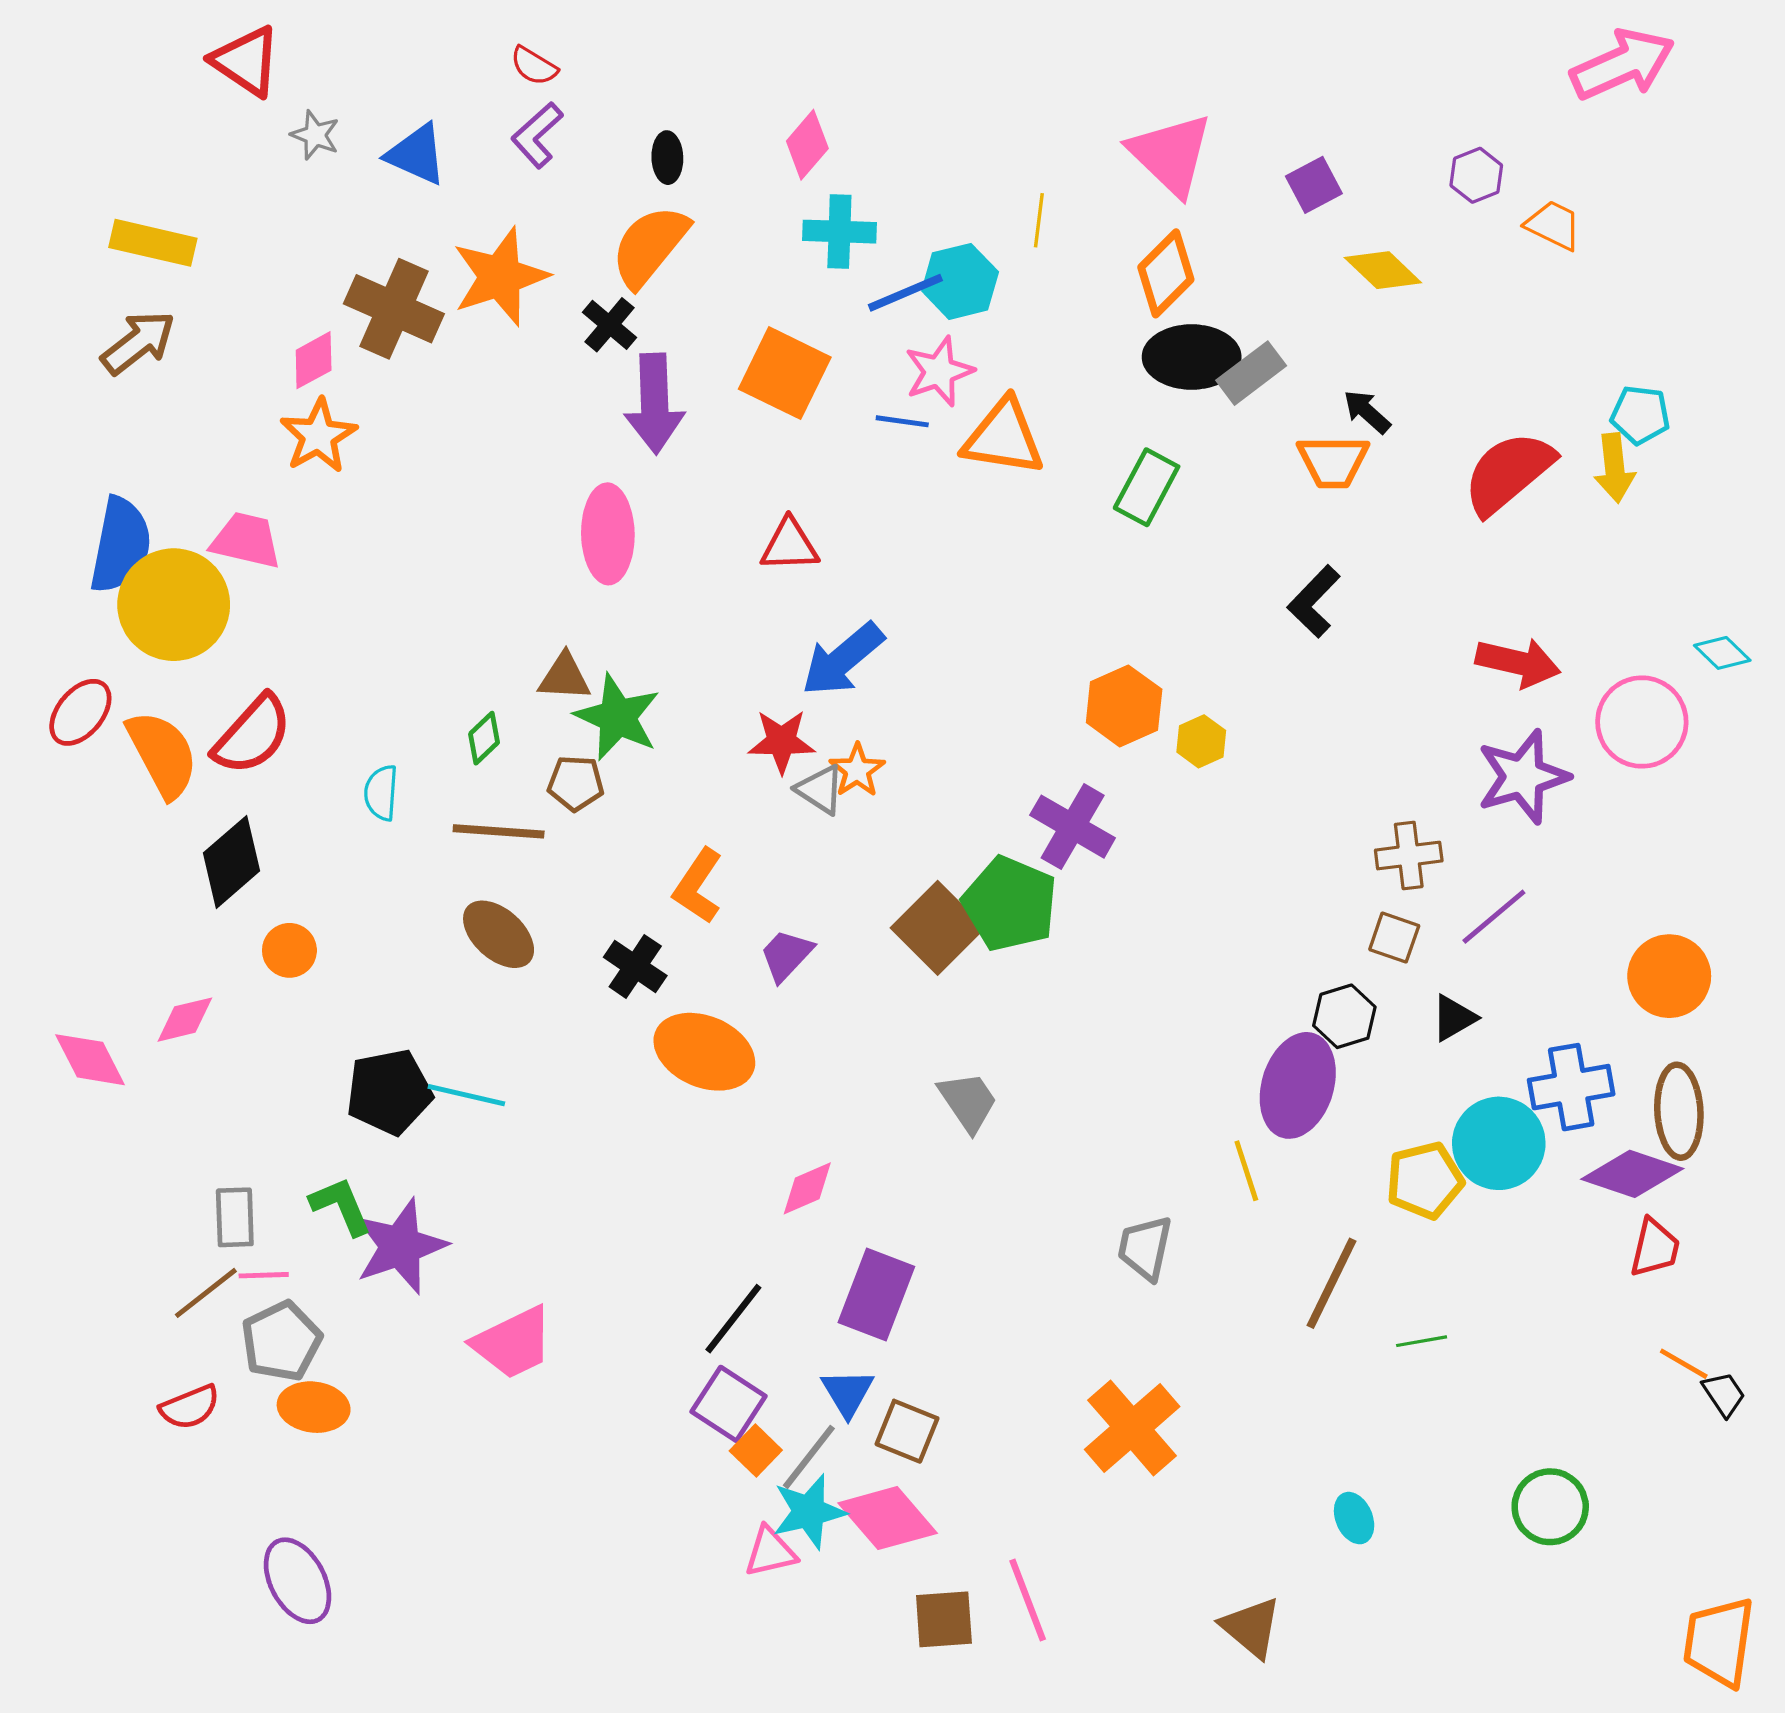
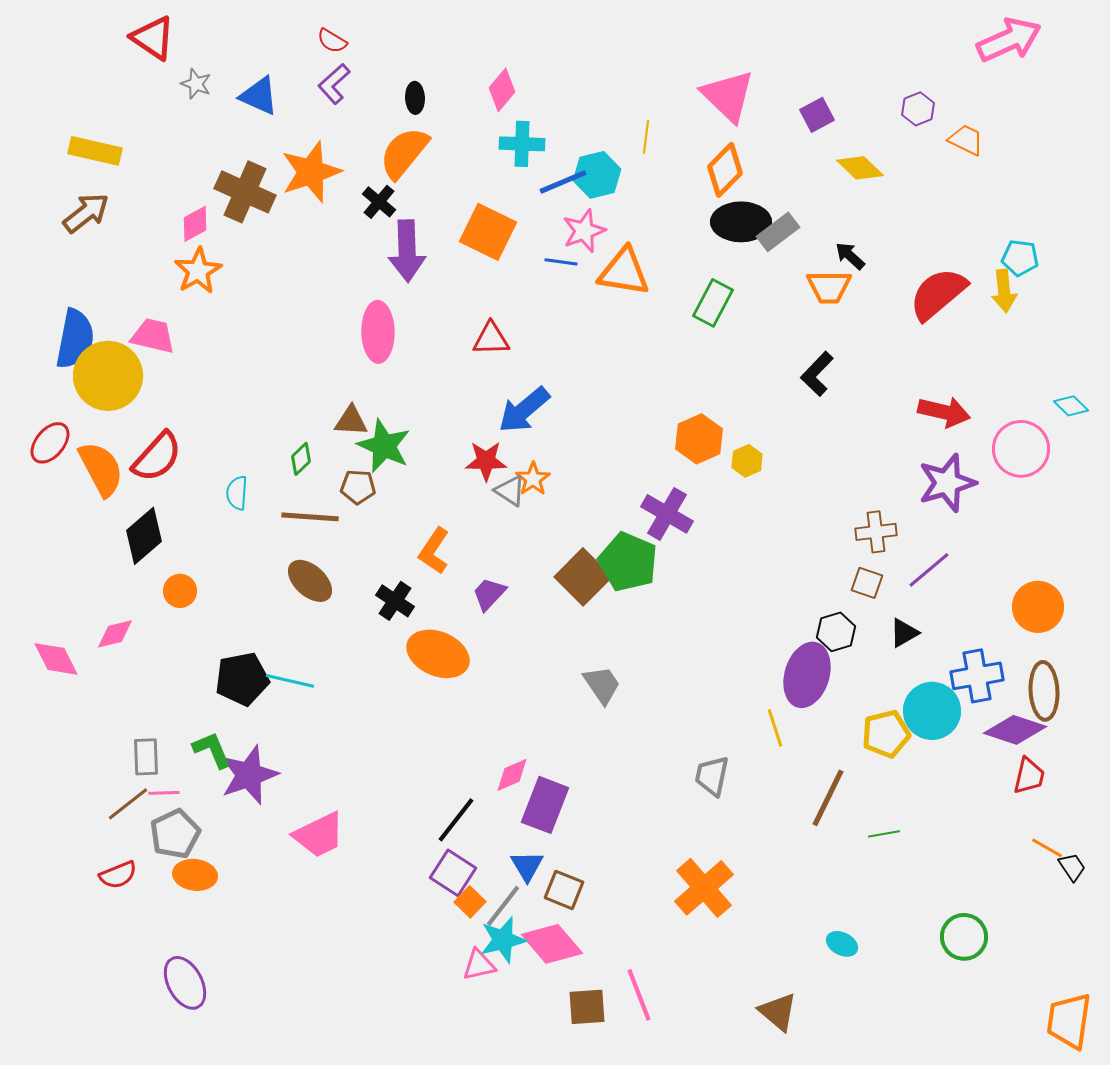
pink diamond: (807, 1188) -> (512, 775), moved
cyan ellipse: (1354, 1518) -> (842, 944), turned -40

